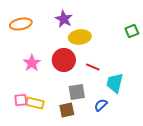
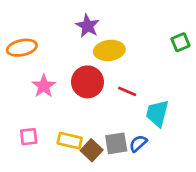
orange ellipse: (21, 24) -> (22, 48), moved
gray square: (77, 92) -> (116, 143), moved
yellow rectangle: (35, 103) -> (70, 141), moved
brown square: (67, 110) -> (92, 150), turned -35

